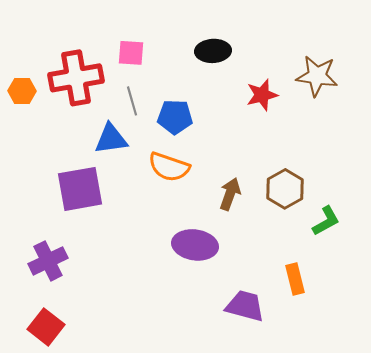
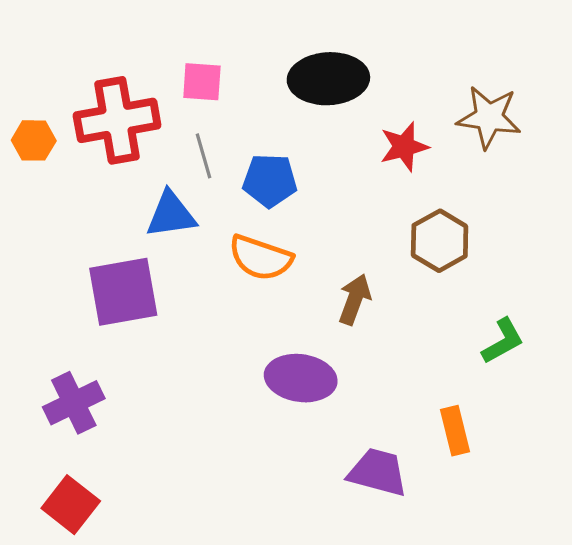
black ellipse: (213, 51) -> (328, 79), size x1.4
brown hexagon: (285, 189) -> (440, 241), moved

